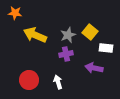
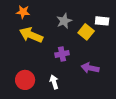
orange star: (15, 13) -> (23, 12), moved
gray star: (68, 35) -> (64, 21), moved
white rectangle: (106, 48) -> (102, 21), moved

